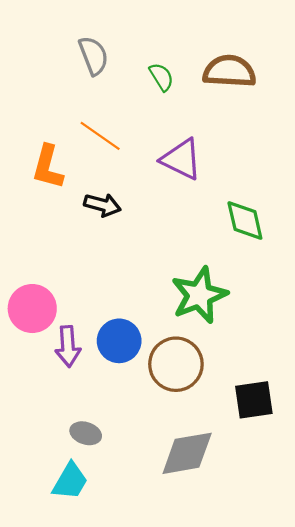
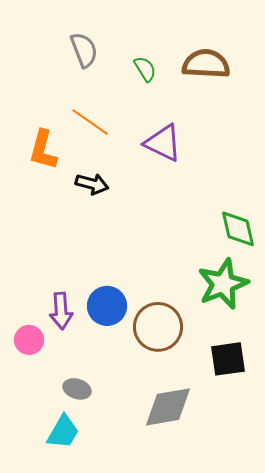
green diamond: (245, 221) -> (238, 229), moved
green star: (199, 295) -> (223, 284), moved
pink circle: (32, 309) -> (29, 340), moved, size x0.7

